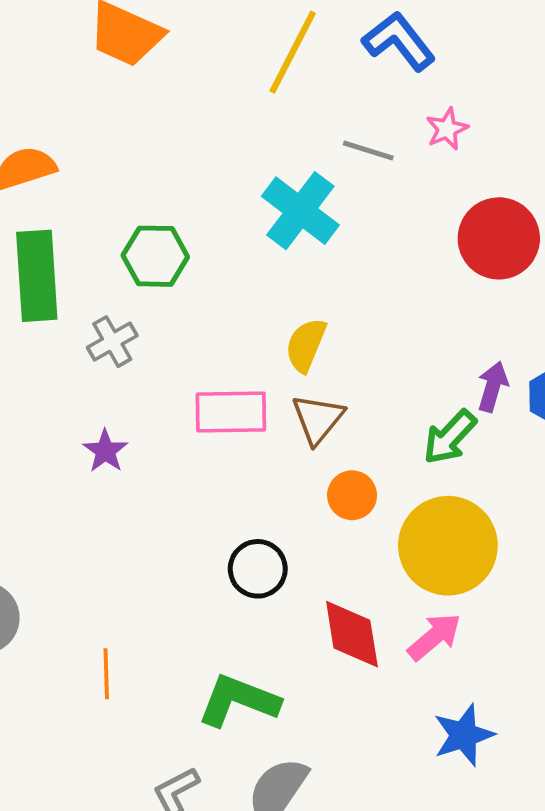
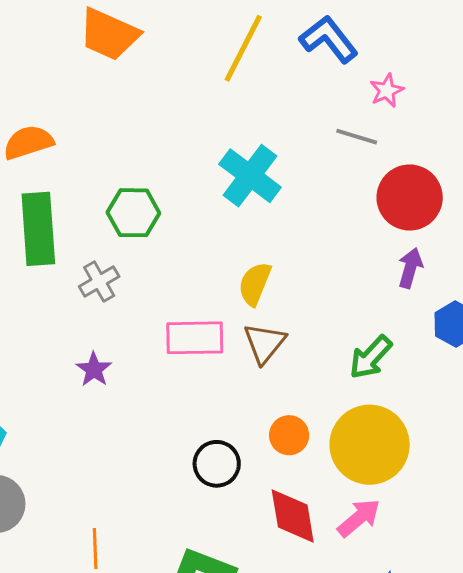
pink star: (447, 129) -> (387, 91), moved
gray line: (368, 150) -> (357, 137), moved
purple arrow: (493, 387) -> (410, 268), moved
orange circle: (352, 495) -> (289, 435), moved

